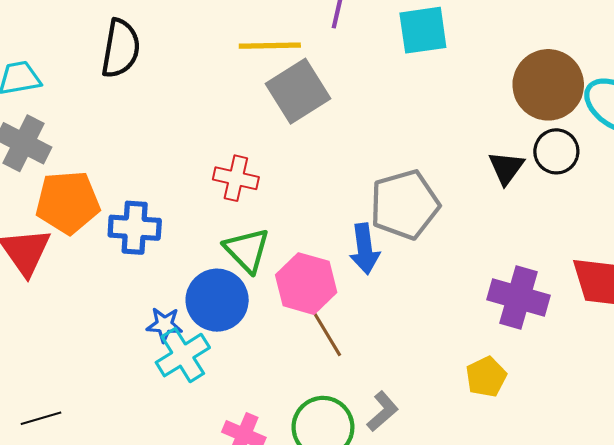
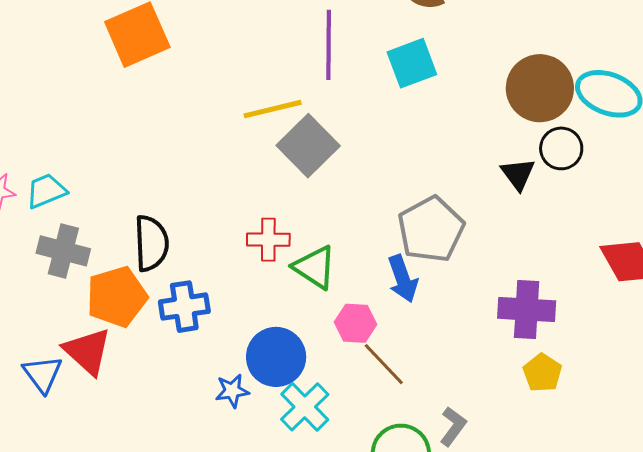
black semicircle: (121, 48) -> (151, 243), moved
green triangle: (247, 250) -> (315, 267), moved
pink hexagon: (306, 284) -> (356, 323), size x0.7
purple cross: (519, 298) -> (527, 310), moved
cyan cross: (183, 355) -> (305, 407), moved

